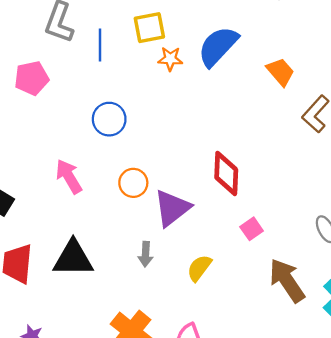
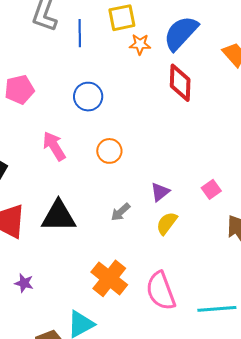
pink pentagon: (32, 78) -> (19, 90), moved
red diamond: (226, 174) -> (180, 83), moved
purple triangle: (172, 208) -> (160, 192), moved, size x0.6
gray arrow: (146, 254) -> (121, 212), turned 45

